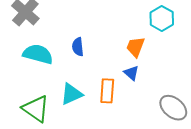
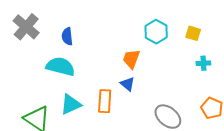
blue semicircle: (78, 47) -> (67, 36), moved
cyan semicircle: (38, 54) -> (60, 66), moved

